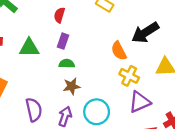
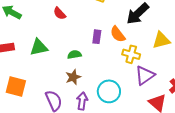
red semicircle: (59, 15) -> (60, 13), turned -48
purple rectangle: (63, 41) -> (97, 37), moved
brown star: (72, 86) -> (73, 77), moved

